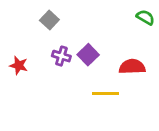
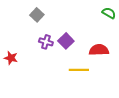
red star: (19, 65) -> (11, 58), moved

